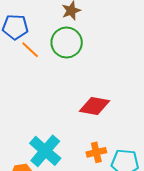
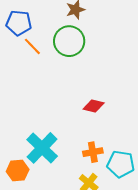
red diamond: (95, 106) -> (94, 106), size x0.7

